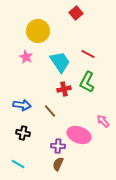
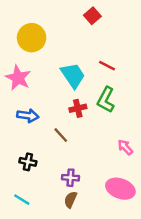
yellow circle: (38, 31) -> (32, 38), moved
pink star: (26, 57) -> (18, 78), moved, size x1.5
blue arrow: (22, 105) -> (28, 116), moved
pink ellipse: (79, 135) -> (120, 189), moved

